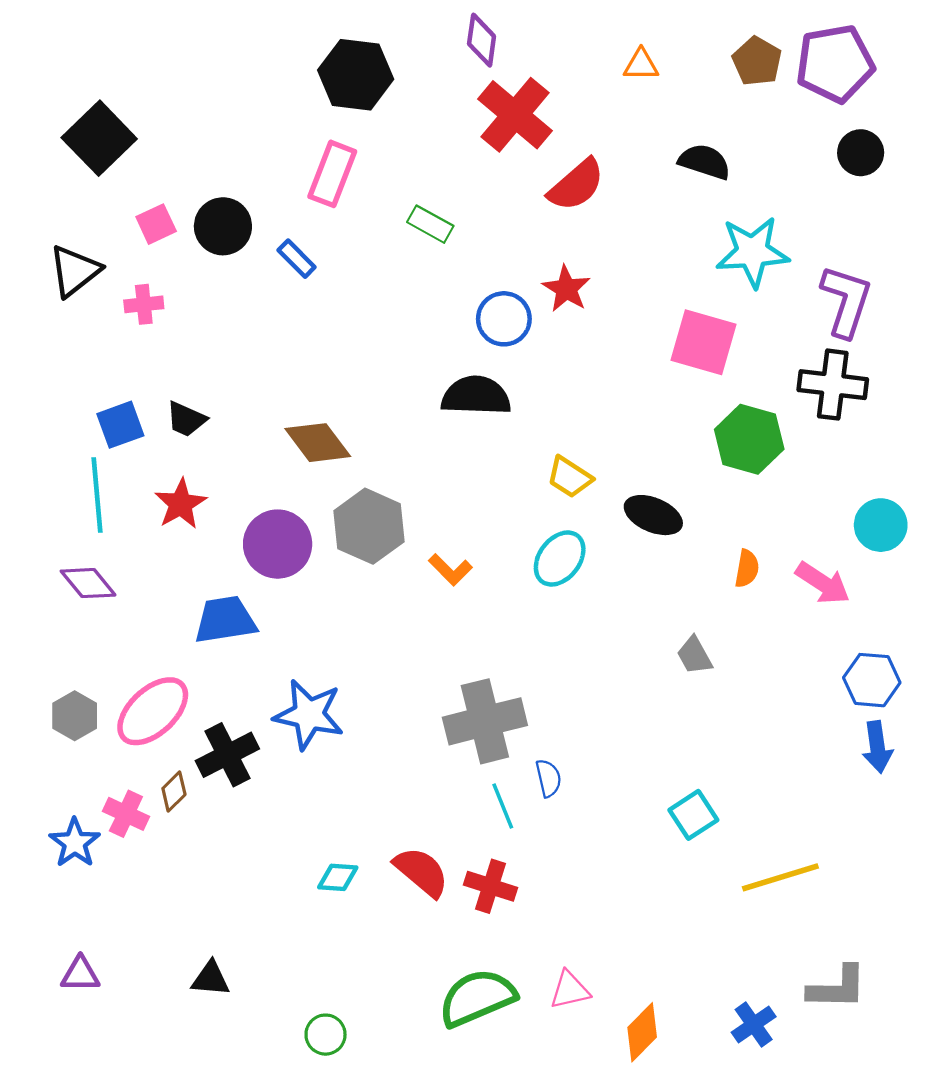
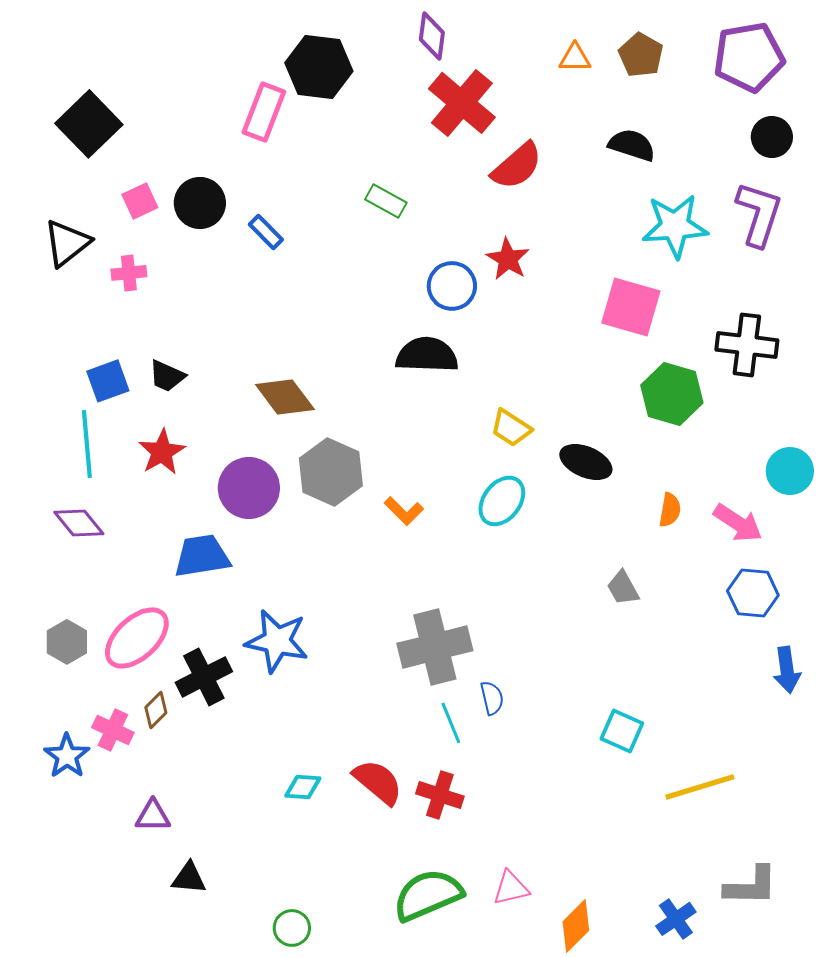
brown pentagon: (757, 61) -> (641, 55), moved
pink rectangle: (332, 174) -> (264, 112), moved
purple L-shape: (846, 301) -> (759, 214), moved
blue hexagon: (872, 680) -> (753, 593), moved
cyan square: (693, 815) -> (622, 731), turned -33
purple triangle: (80, 974) -> (153, 816), moved

